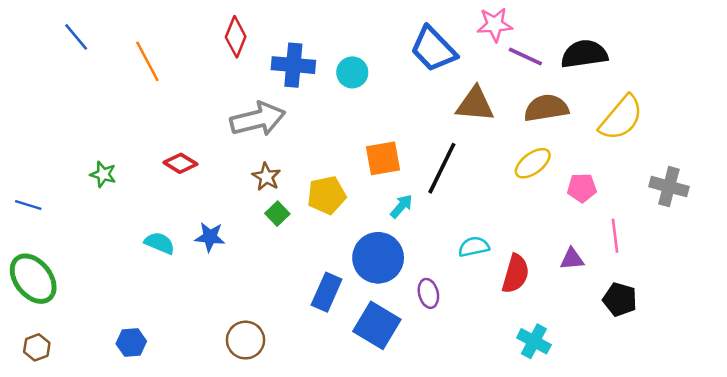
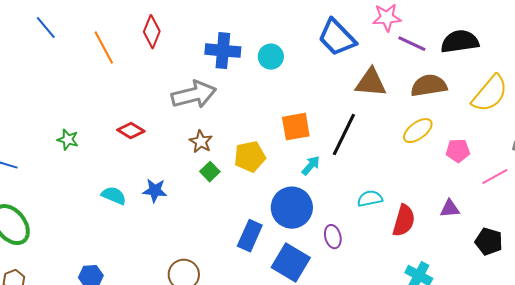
red diamond: (236, 37) -> (152, 32), moved
pink line: (615, 236) -> (495, 177), moved, turned 68

